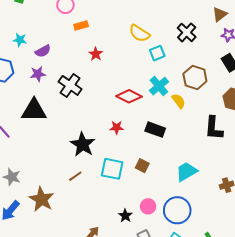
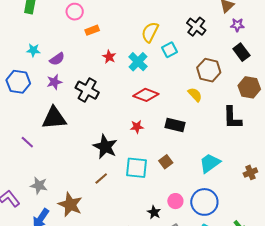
yellow semicircle: (139, 33) -> (150, 32), turned 90
cyan cross: (159, 86) -> (138, 62), moved
brown square: (142, 166) -> (166, 162), turned 32

